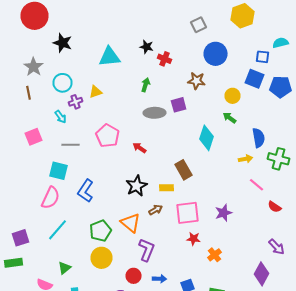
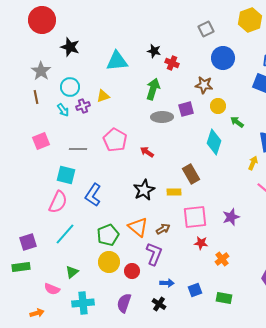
green arrow: (146, 85) -> (153, 89), size x1.5
yellow circle: (232, 96) -> (218, 106), moved
cyan arrow: (60, 117) -> (63, 110), moved
yellow arrow: (246, 159) -> (253, 163), turned -56
brown arrow: (156, 210) -> (163, 229), moved
red circle: (134, 276) -> (132, 271), moved

